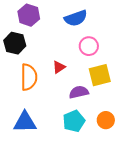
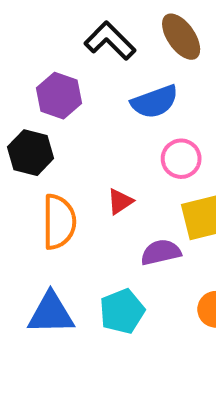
cyan pentagon: (74, 121) -> (122, 311), moved

